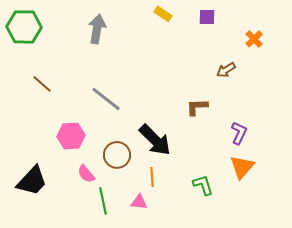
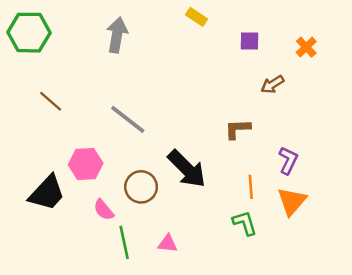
purple square: (207, 17) -> (250, 41), moved
orange line: (152, 177) -> (251, 187), moved
black trapezoid: (32, 181) -> (47, 193), moved

